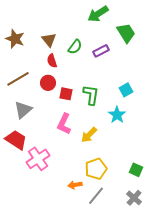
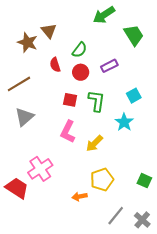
brown star: (15, 39) -> (28, 42), moved
brown triangle: (49, 40) -> (49, 31), moved
purple rectangle: (101, 51) -> (109, 66), moved
red circle: (48, 83) -> (81, 72), moved
red trapezoid: (16, 140) -> (17, 188), moved
gray line: (96, 196) -> (116, 216), moved
gray cross: (134, 198) -> (142, 220), moved

